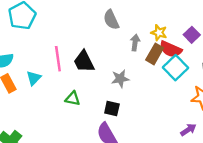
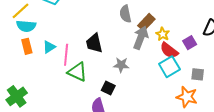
gray arrow: (135, 43) -> (141, 38), size x1.6
brown rectangle: (155, 54) -> (146, 22), moved
pink line: (58, 59) -> (66, 55), moved
green triangle: (73, 99) -> (77, 72), size x1.5

